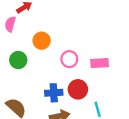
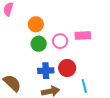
green circle: (18, 60) -> (39, 44), moved
pink rectangle: (100, 63) -> (83, 36), moved

